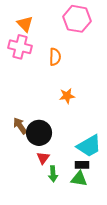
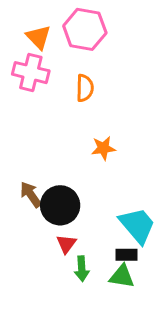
pink hexagon: (77, 19) -> (85, 29), moved
cyan trapezoid: (89, 146) -> (137, 225), turned -100

